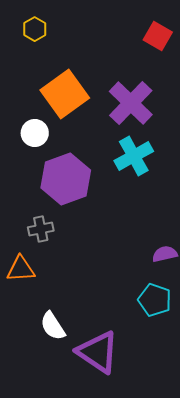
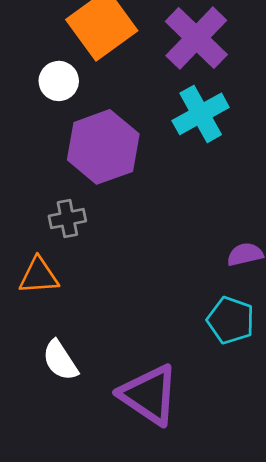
white semicircle: (53, 326) -> (60, 360), moved

